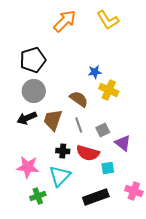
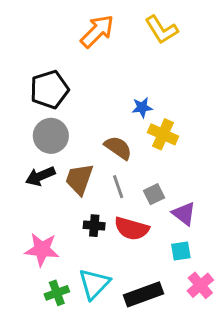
cyan square: (108, 168) -> (181, 251), moved
cyan triangle: (60, 176) -> (94, 284), moved
pink cross: (134, 191) -> (200, 285), turned 30

